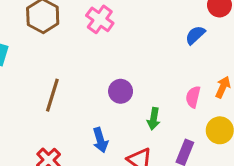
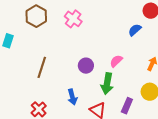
pink semicircle: (193, 97) -> (116, 61), moved, turned 32
green arrow: (154, 119) -> (107, 84), size x1.5

